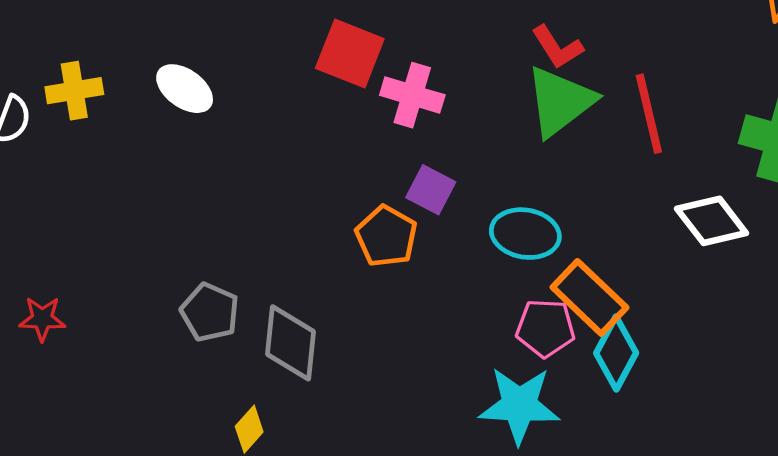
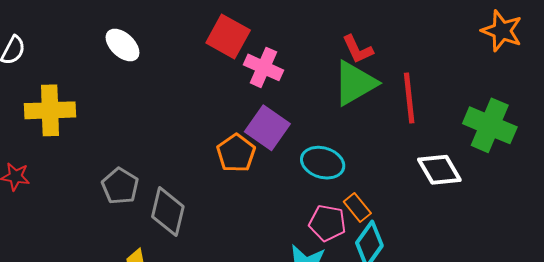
yellow cross: (74, 91) -> (50, 110), moved, size x1.4
purple square: (431, 190) -> (267, 128), size x1.4
orange rectangle: (589, 297) -> (357, 208), size x0.6

